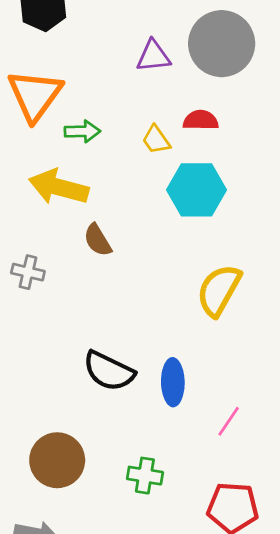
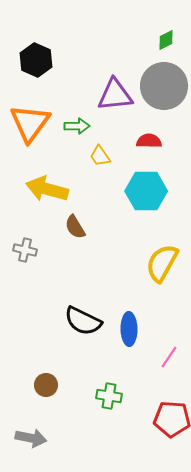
purple triangle: (153, 56) -> (115, 95), size x1.4
green arrow: (82, 131) -> (77, 126), moved
yellow trapezoid: (156, 140) -> (100, 156), moved
brown circle: (57, 460) -> (46, 385), size x0.6

